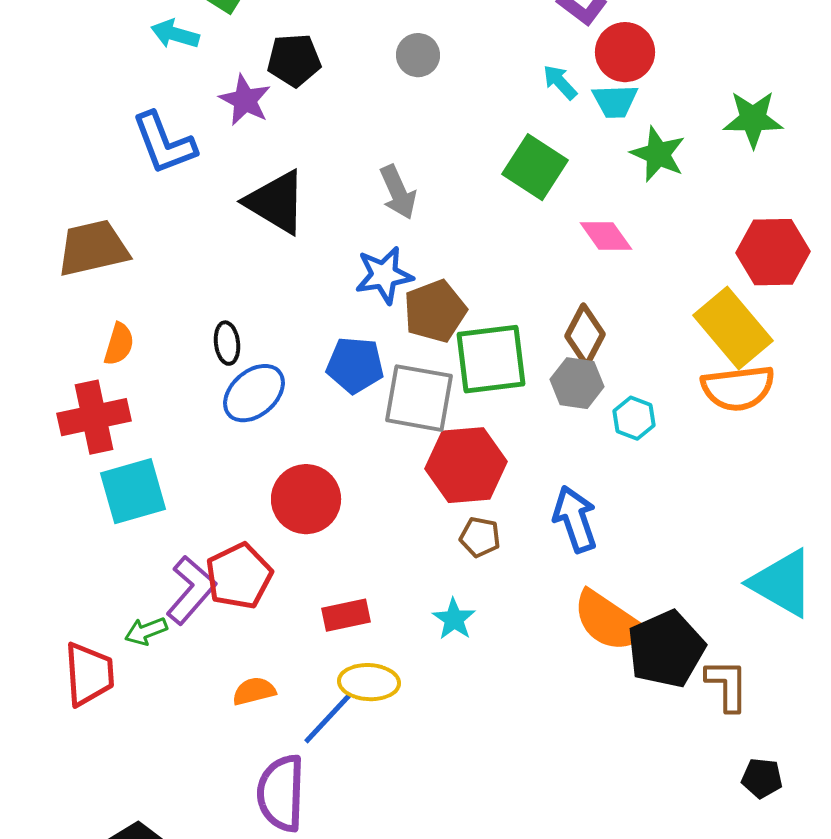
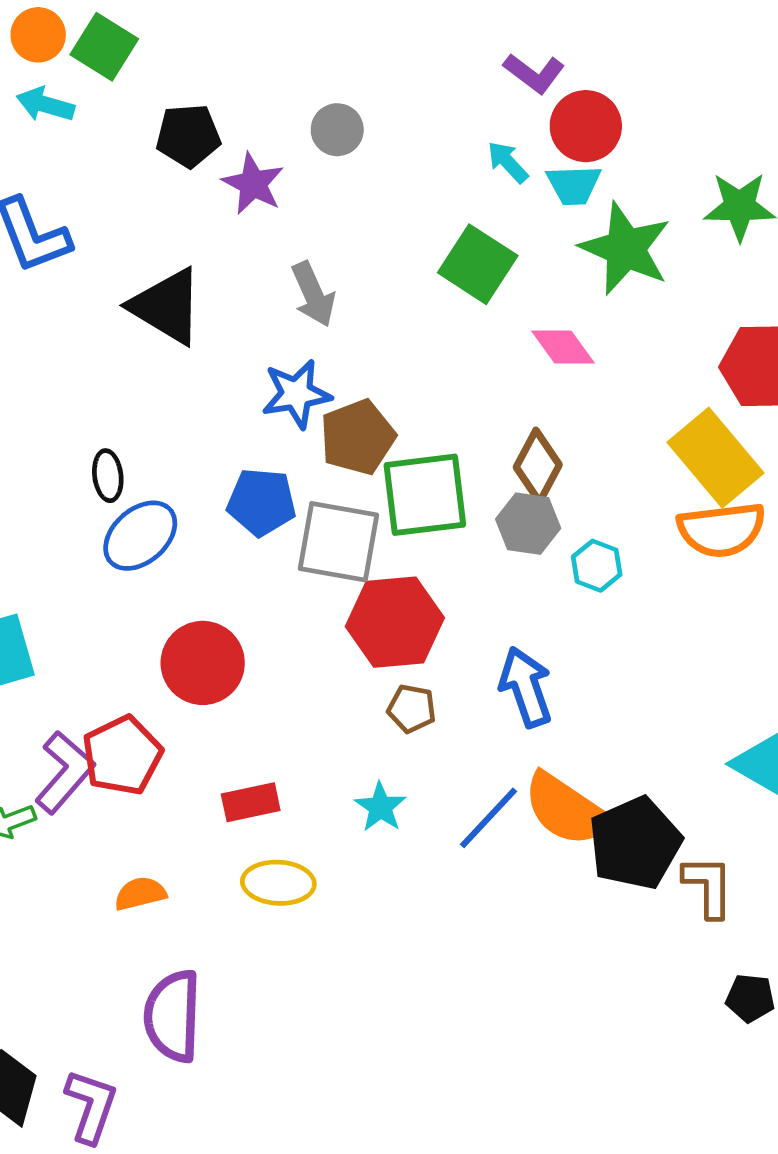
purple star: (245, 100) -> (253, 184), moved
green star: (658, 154) -> (625, 249), size x1.4
blue line: (328, 718) -> (489, 818), moved

